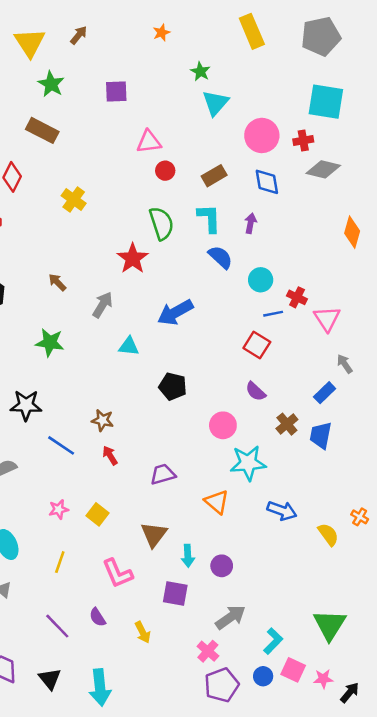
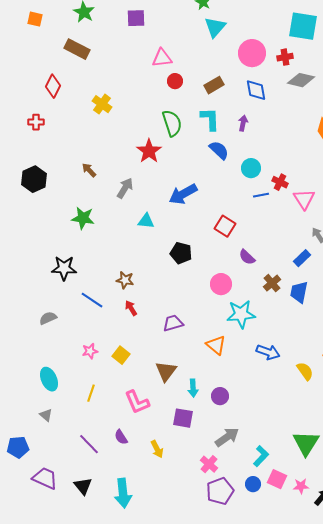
red square: (257, 345) -> (225, 226), moved

